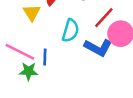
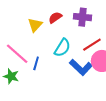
green star: (29, 71) -> (11, 76), moved

